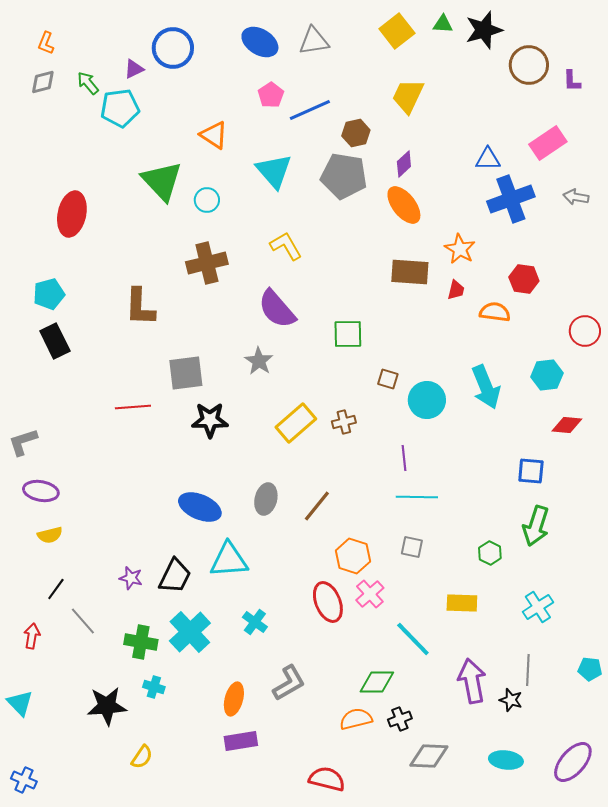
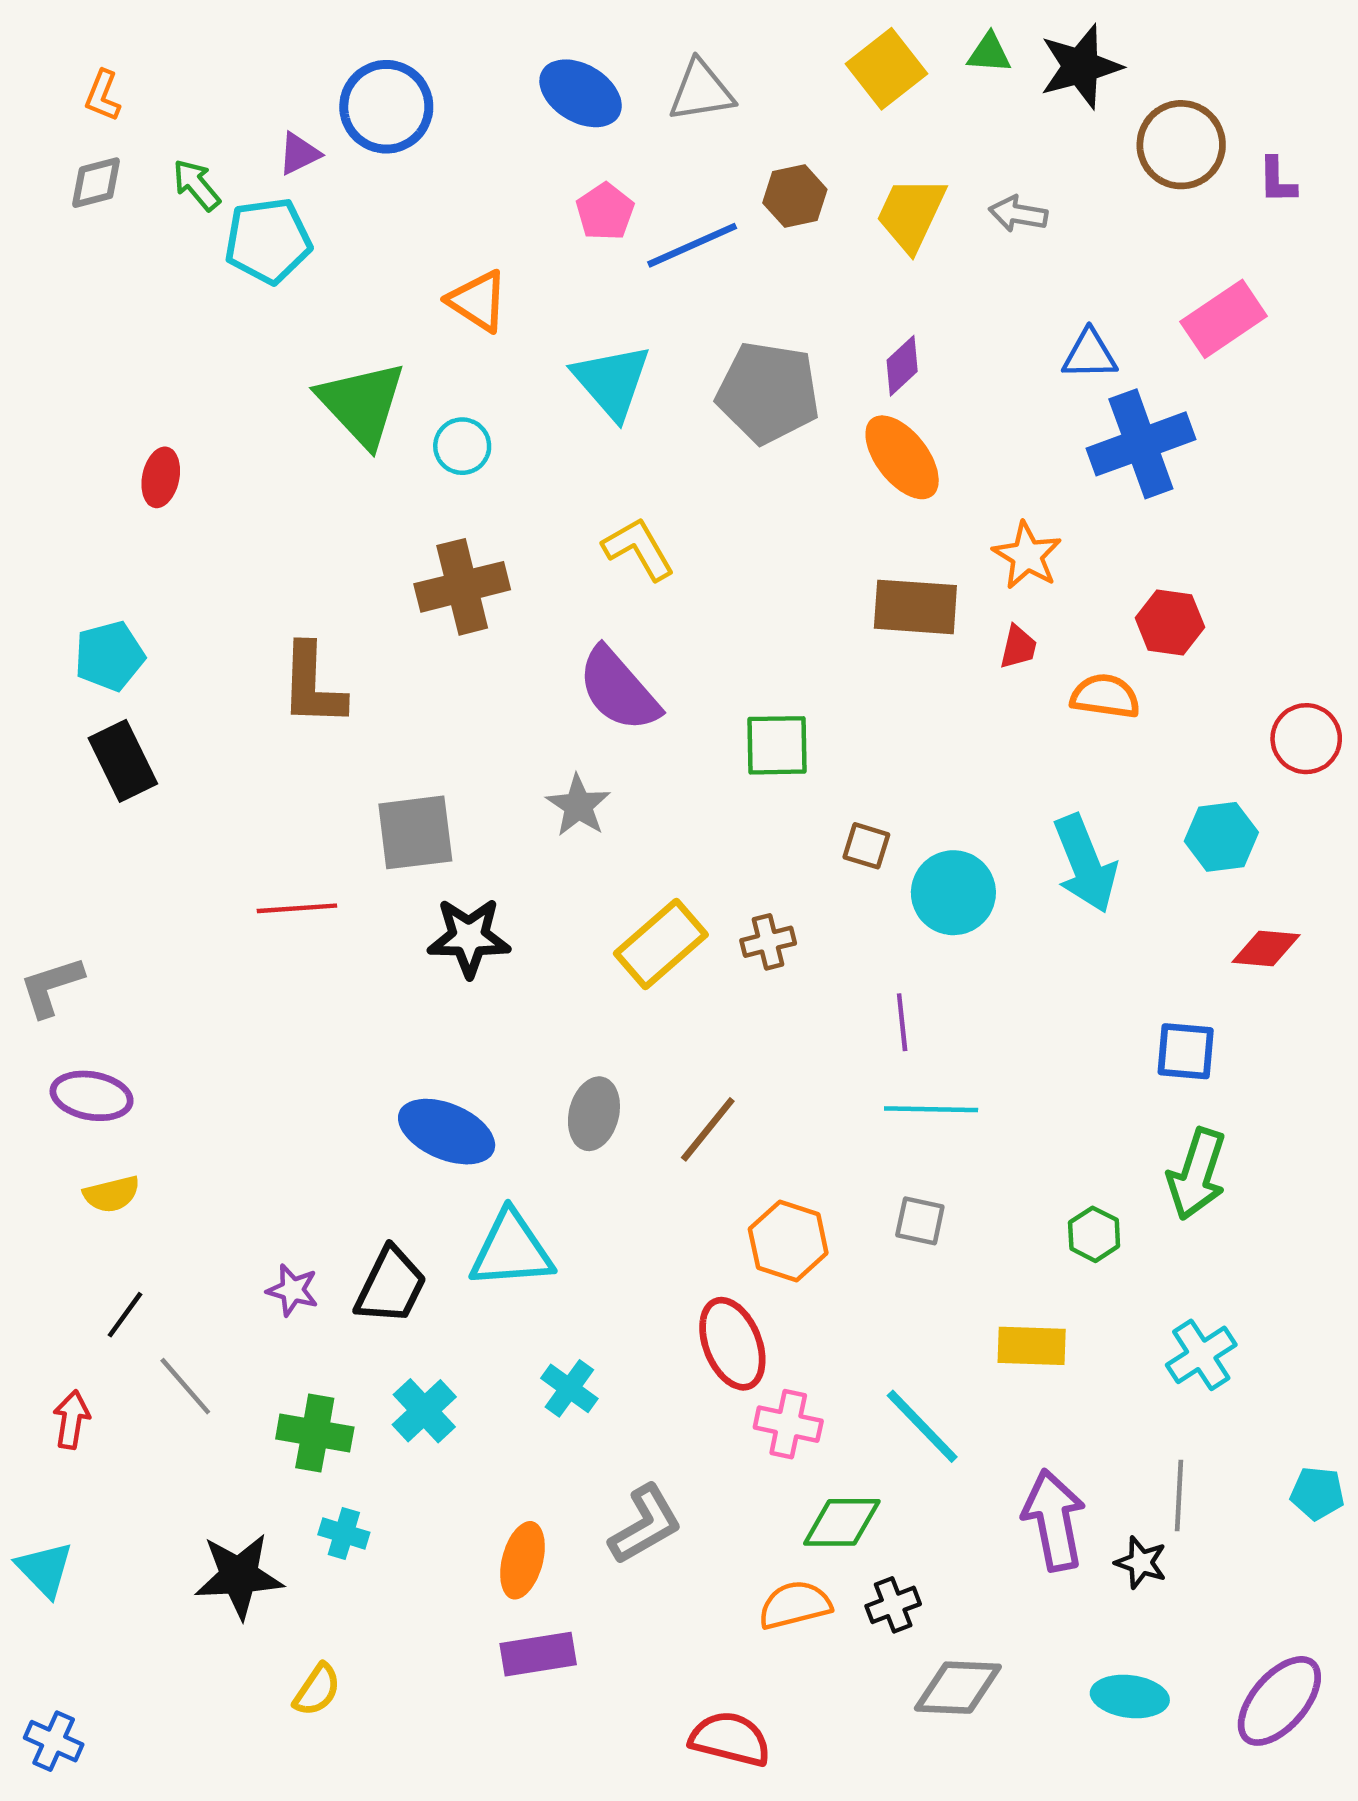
brown hexagon: (356, 133) -> (795, 196), moved
gray arrow: (576, 197) -> (1018, 214), moved
red ellipse: (72, 214) -> (161, 477), size x0.6
pink cross: (370, 594) -> (788, 1424), moved, turned -36
cyan cross: (190, 632) -> (424, 1411), size x0.7

